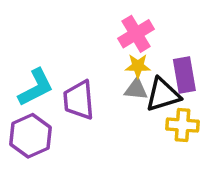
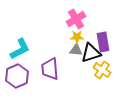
purple trapezoid: (79, 100) -> (50, 69), moved
yellow cross: (183, 125) -> (102, 70), turned 30

